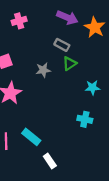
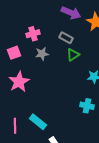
pink cross: (19, 21) -> (33, 34), moved
gray star: (43, 70) -> (42, 54), moved

